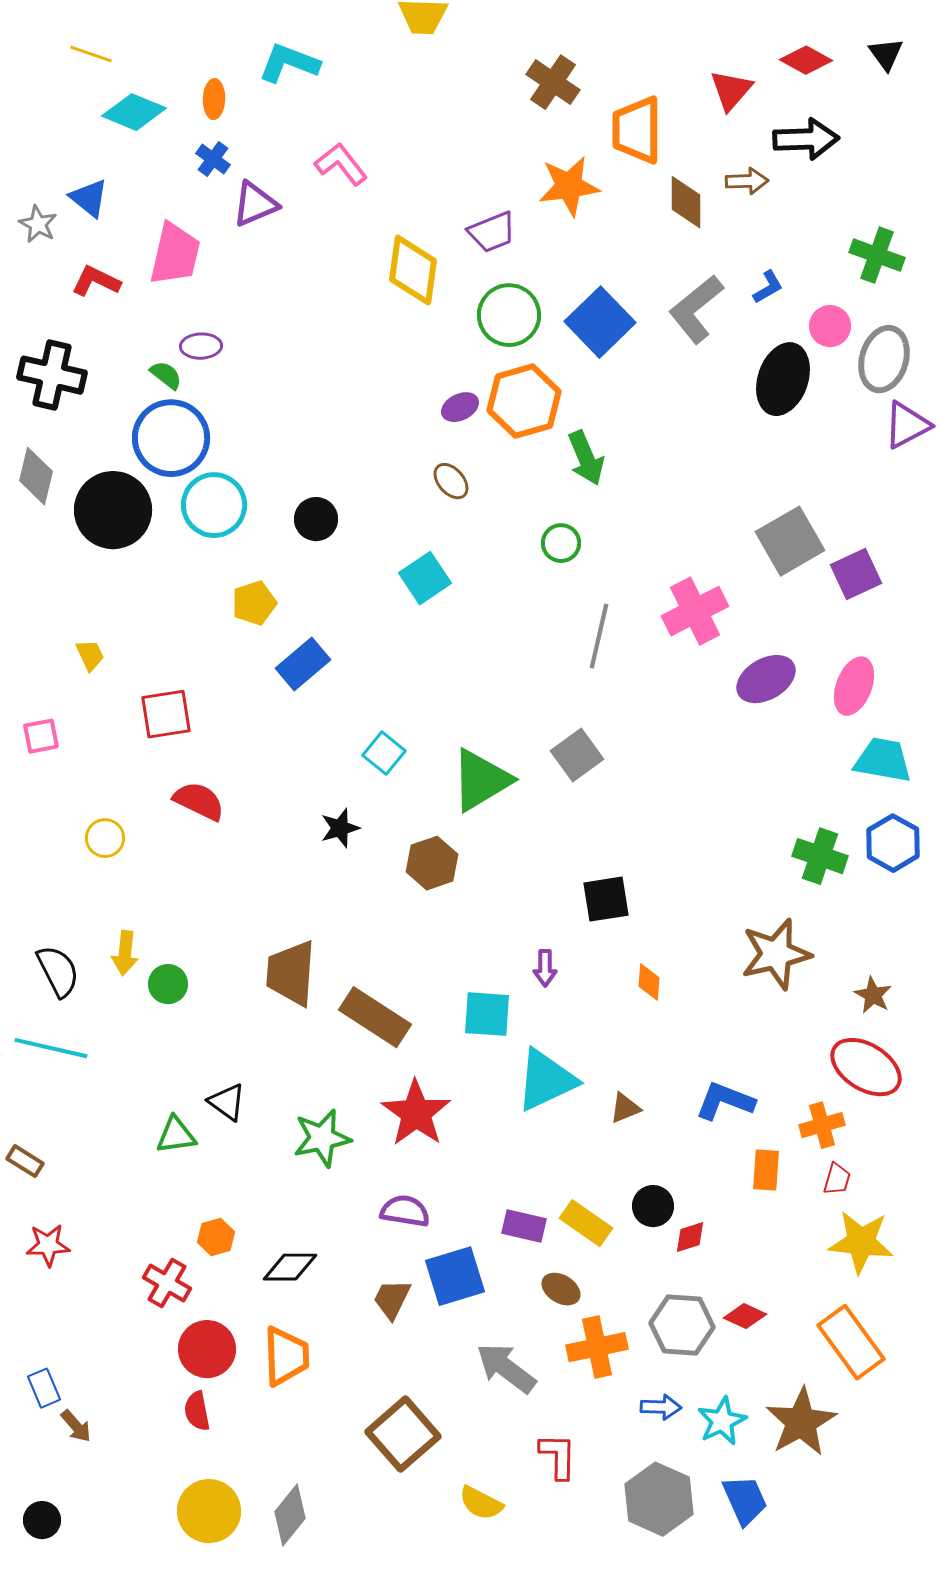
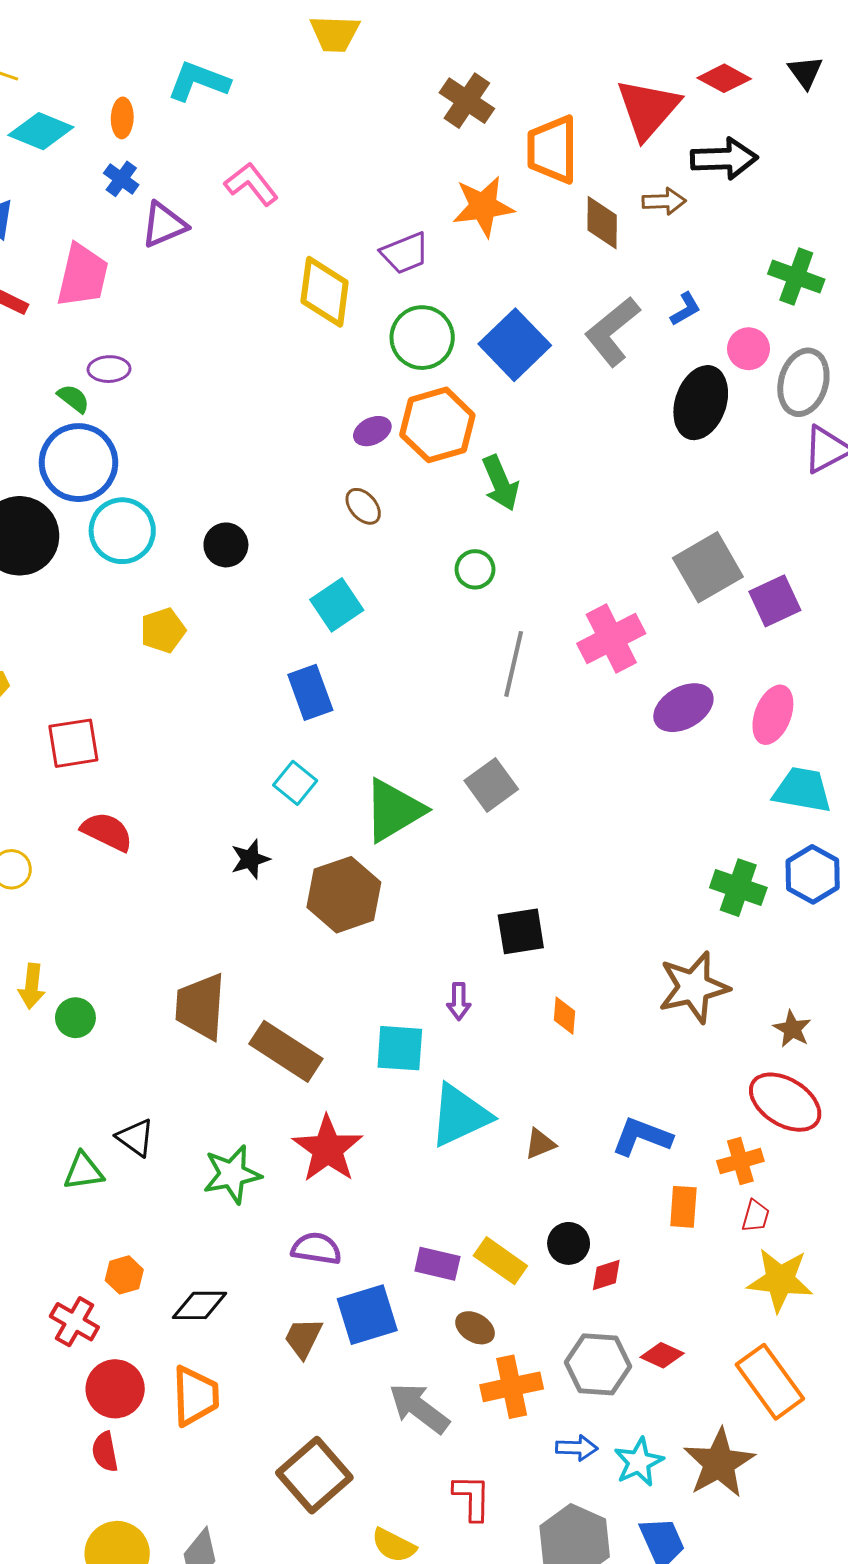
red triangle: (731, 90) -> (648, 109), size x1.5
blue rectangle: (303, 664) -> (310, 692), moved, turned -70
brown hexagon: (432, 863) -> (344, 895), size x1.4

